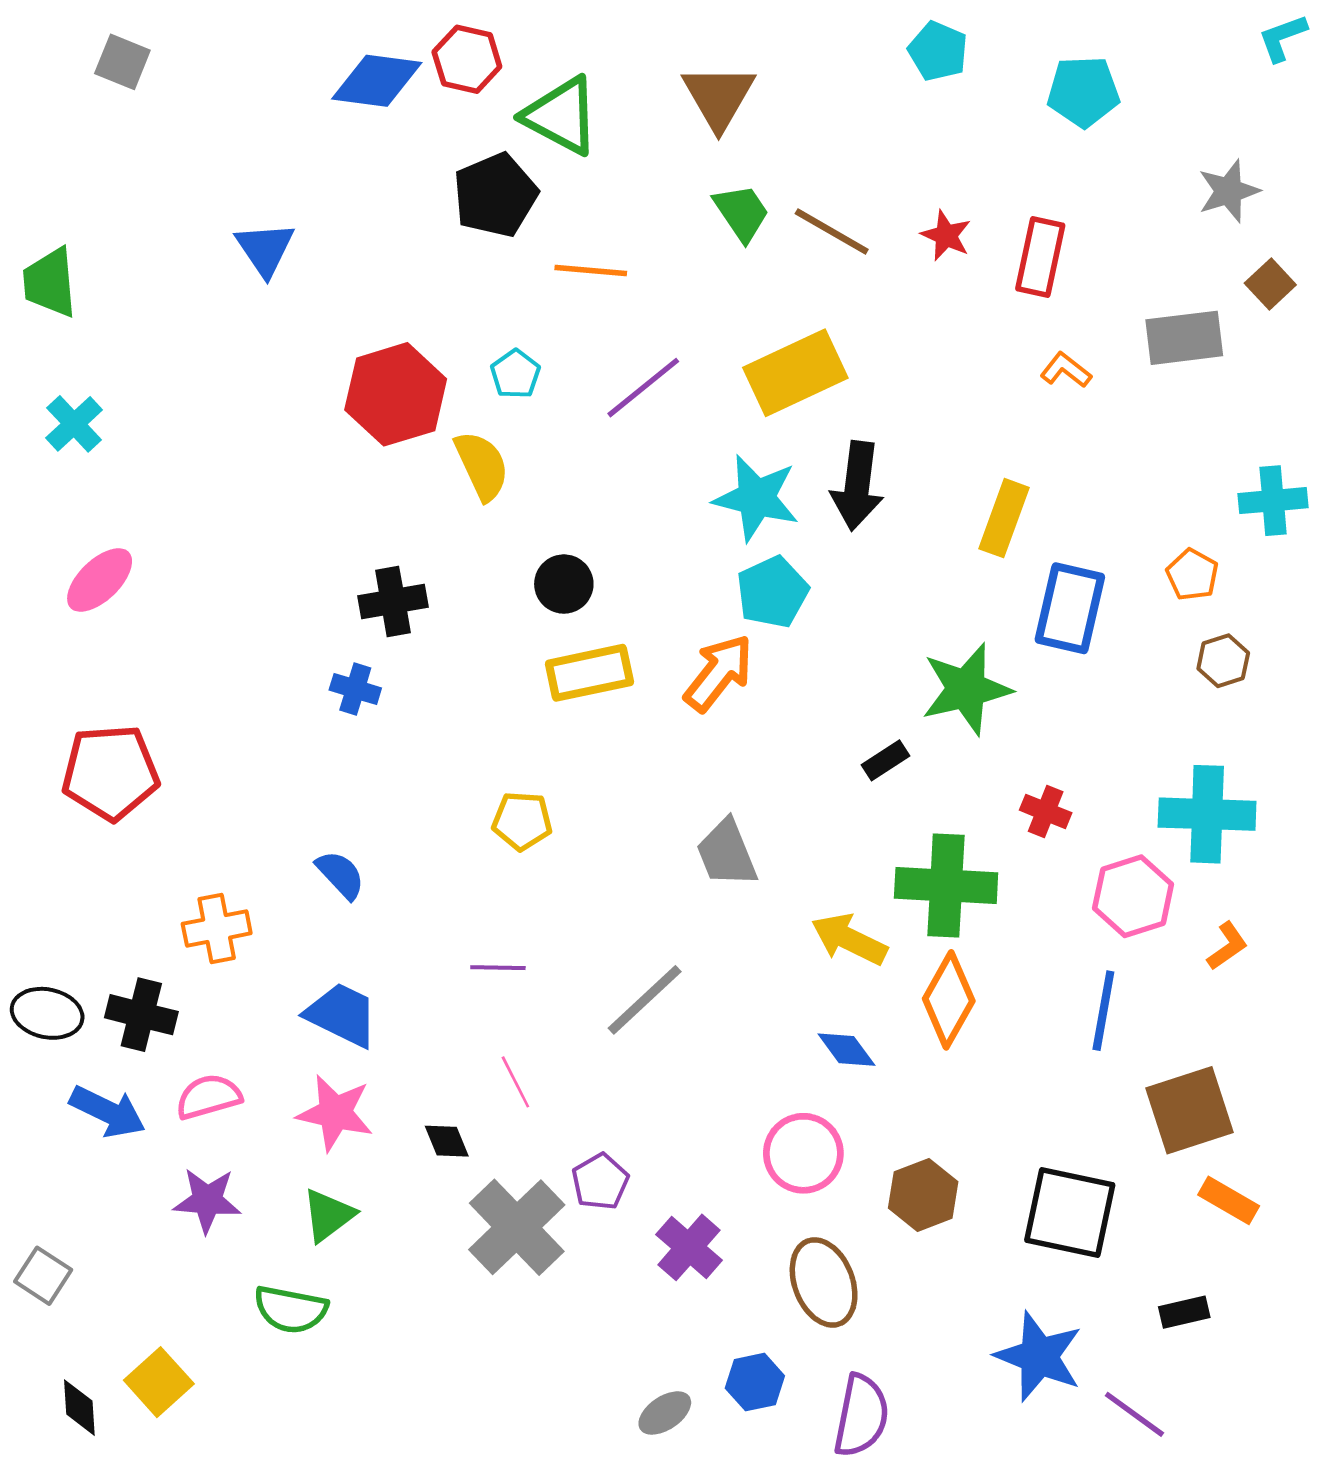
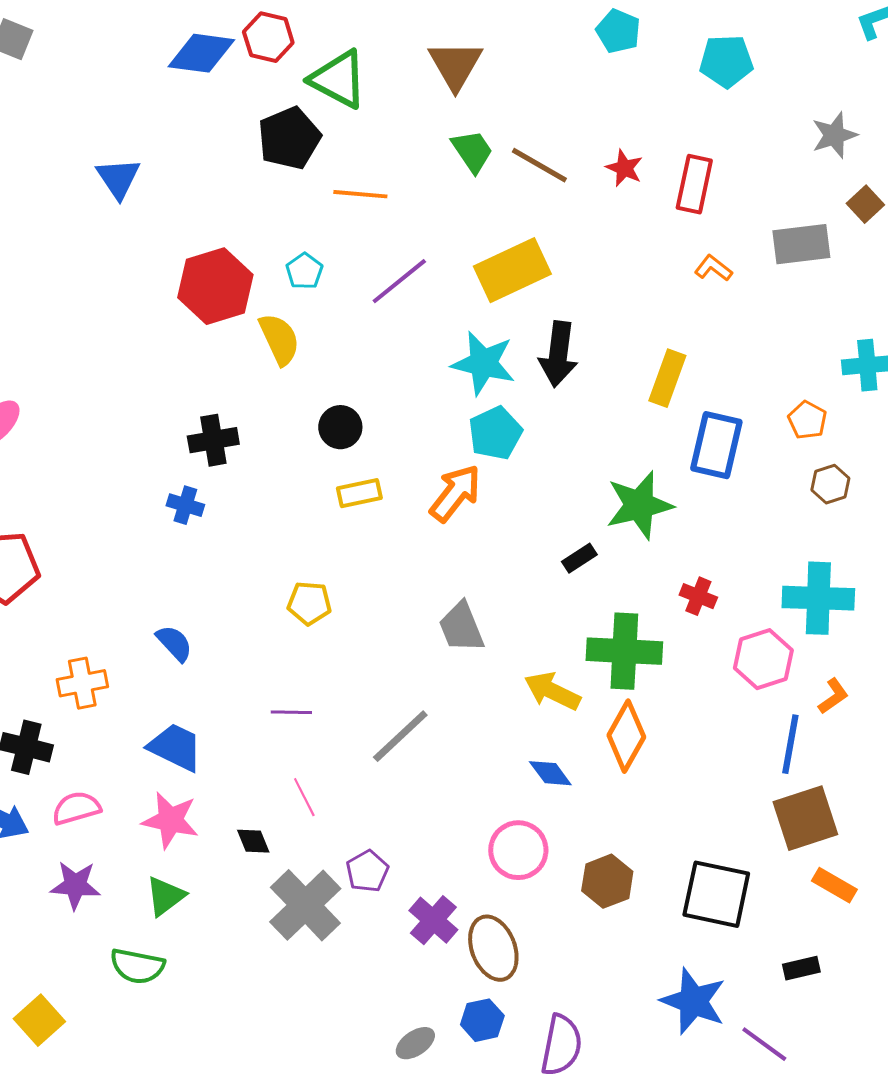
yellow rectangle: (589, 673) -> (359, 493), size x0.7
blue line: (1103, 1011) -> (790, 744), moved
brown ellipse: (824, 1282) -> (493, 948), moved

